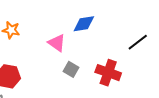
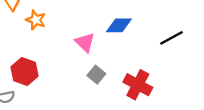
black line: (138, 42) -> (172, 38), moved

